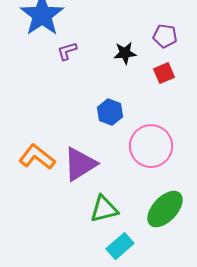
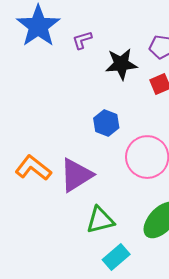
purple L-shape: (67, 51) -> (82, 40), moved
black star: (125, 53) -> (121, 64), size x1.4

